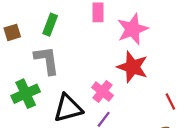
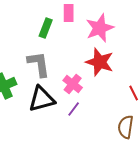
green rectangle: (50, 25) -> (46, 28), moved
gray L-shape: (47, 60) -> (39, 64), moved

